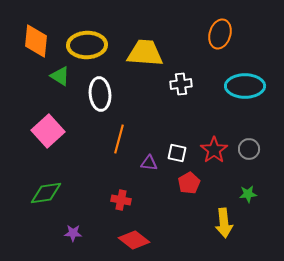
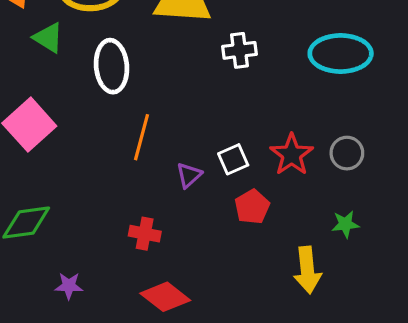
white square: (177, 153) -> (233, 159), turned -36
purple triangle: (149, 163) -> (189, 175), turned -48

